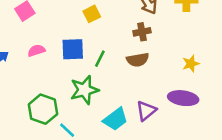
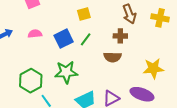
blue square: (73, 49) -> (64, 39), turned -36
green line: (100, 59) -> (86, 39), moved
yellow star: (191, 64) -> (153, 69), size x1.5

